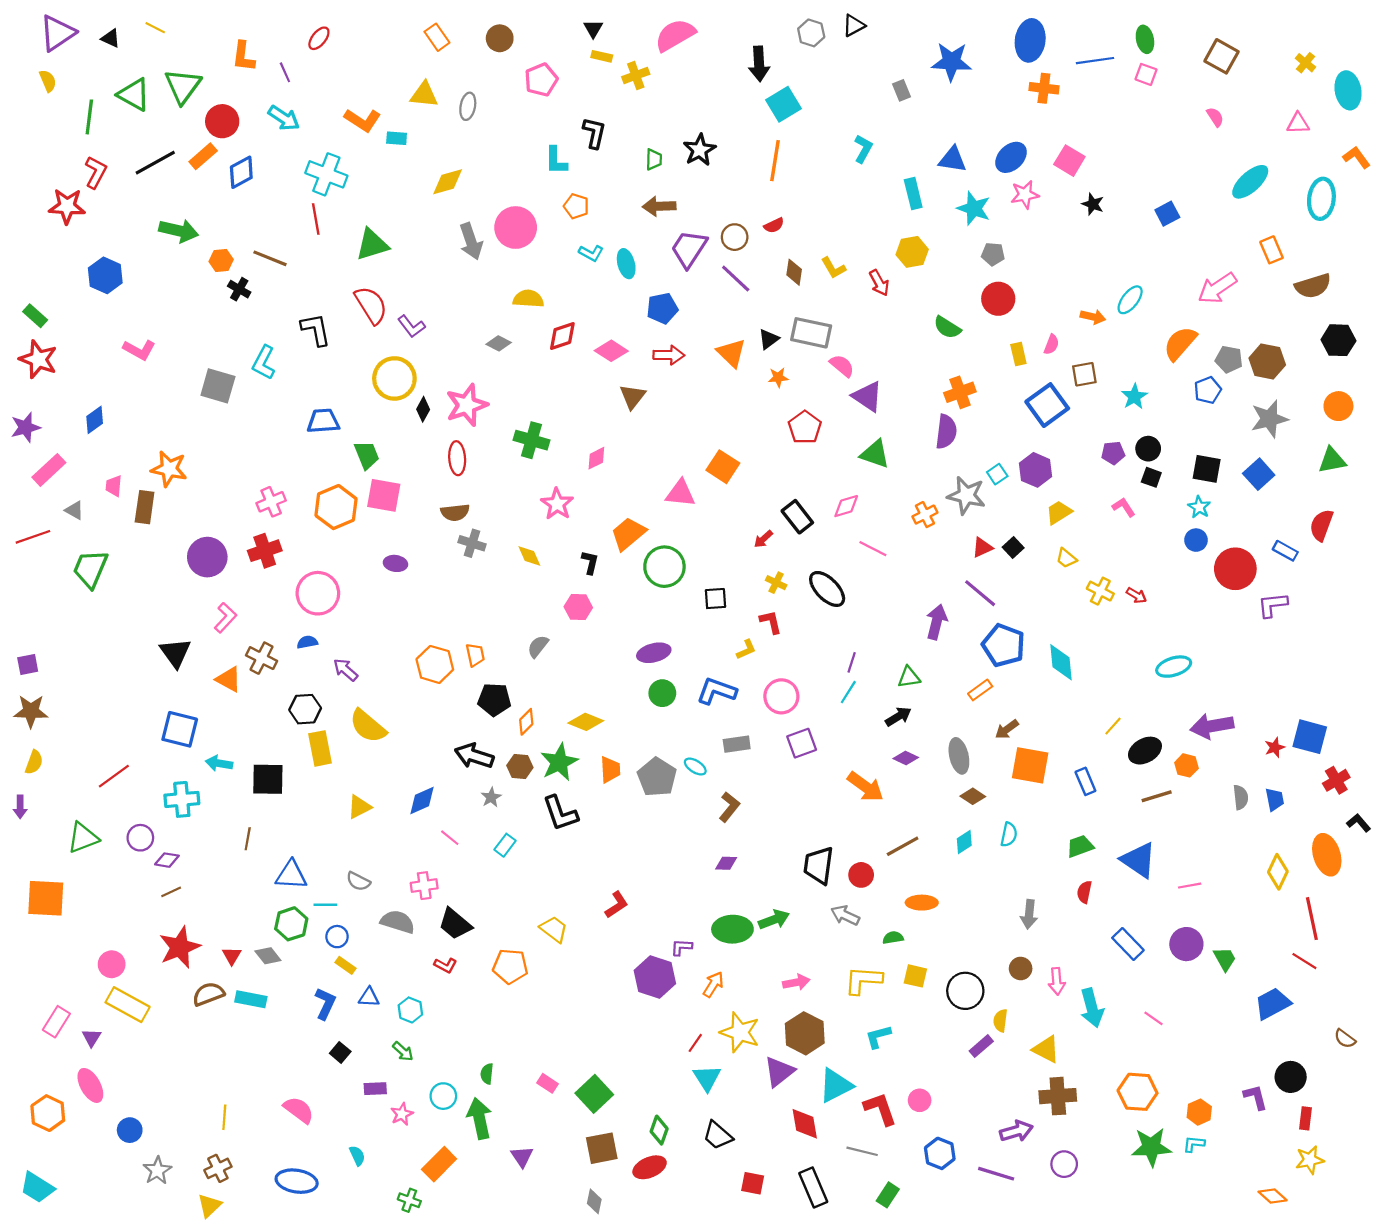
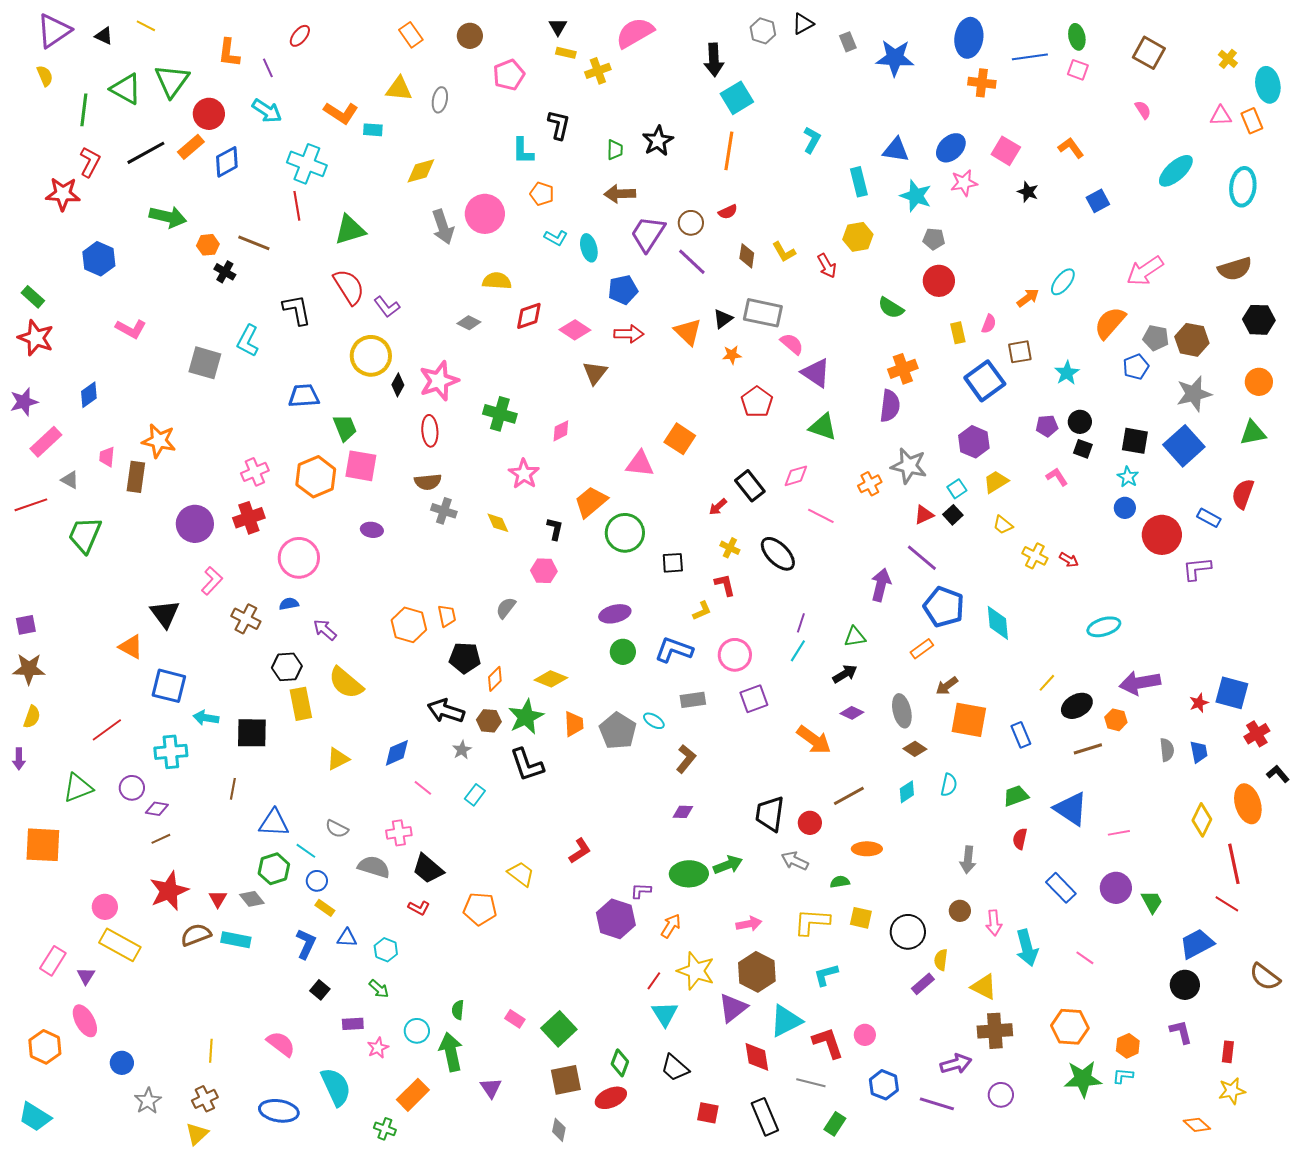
gray rectangle: (902, 90) -> (848, 42), moved
orange L-shape: (1357, 157) -> (1071, 148), moved
orange rectangle: (1271, 250) -> (1252, 121), moved
orange arrow: (1093, 317) -> (1028, 298), turned -50
cyan square: (997, 474) -> (957, 489), moved
blue square: (1259, 474) -> (1184, 446), size x1.4
orange triangle: (229, 679) -> (131, 647), moved
cyan line: (325, 905) -> (306, 851), turned 35
brown semicircle: (1345, 1039) -> (1265, 977), size x1.5
black circle: (1291, 1077) -> (1185, 985), moved
cyan semicircle: (357, 1156) -> (336, 1087), size x2.0

